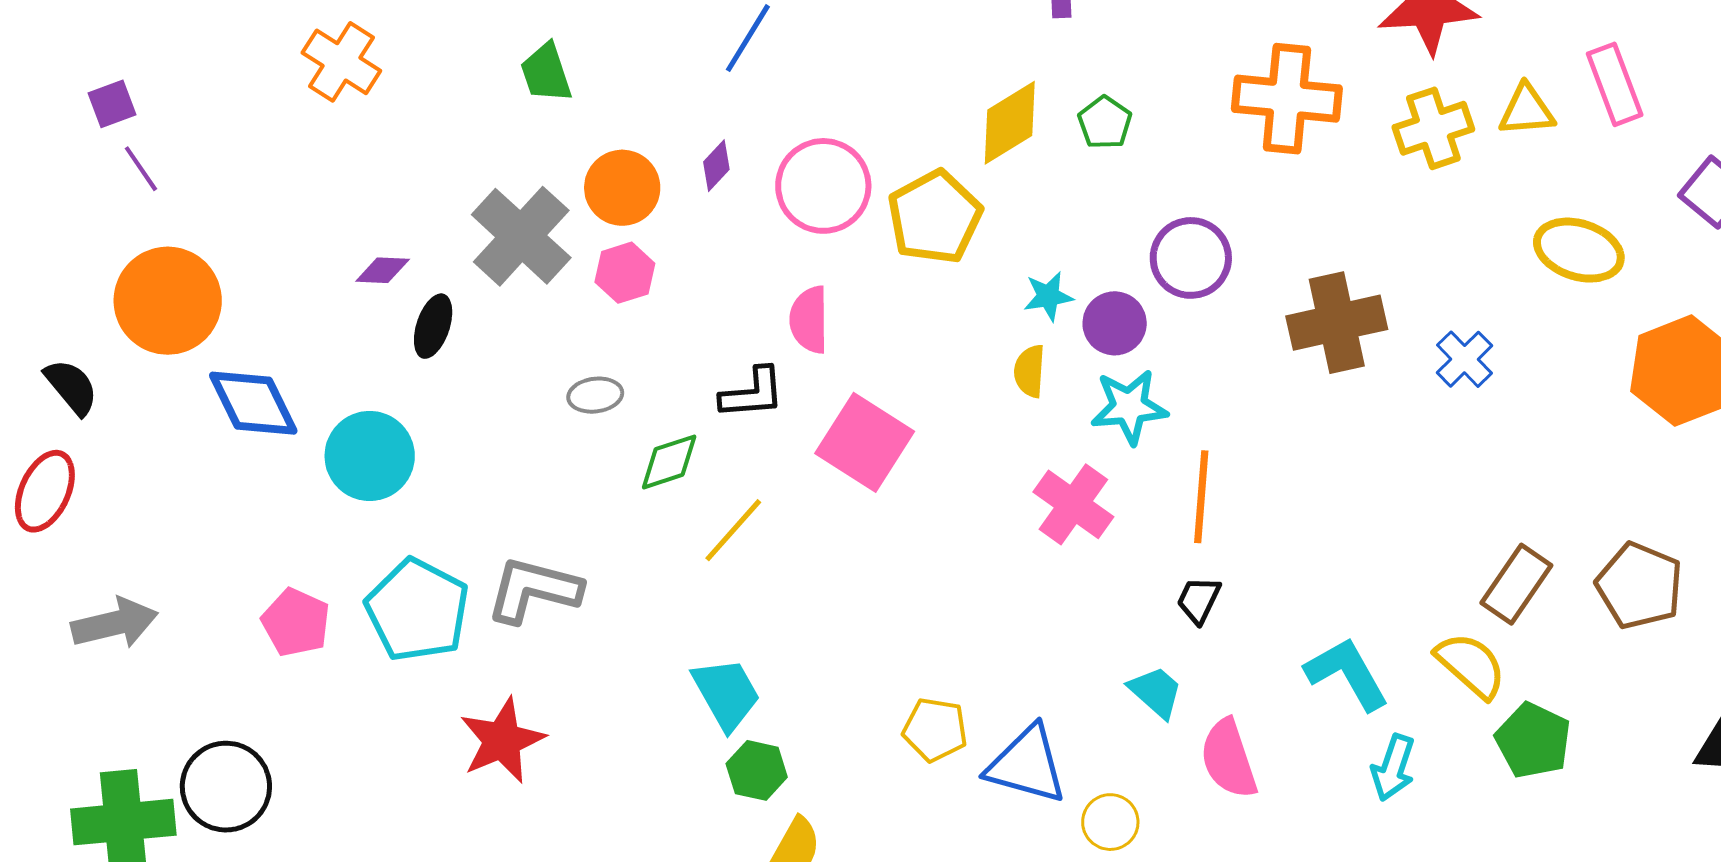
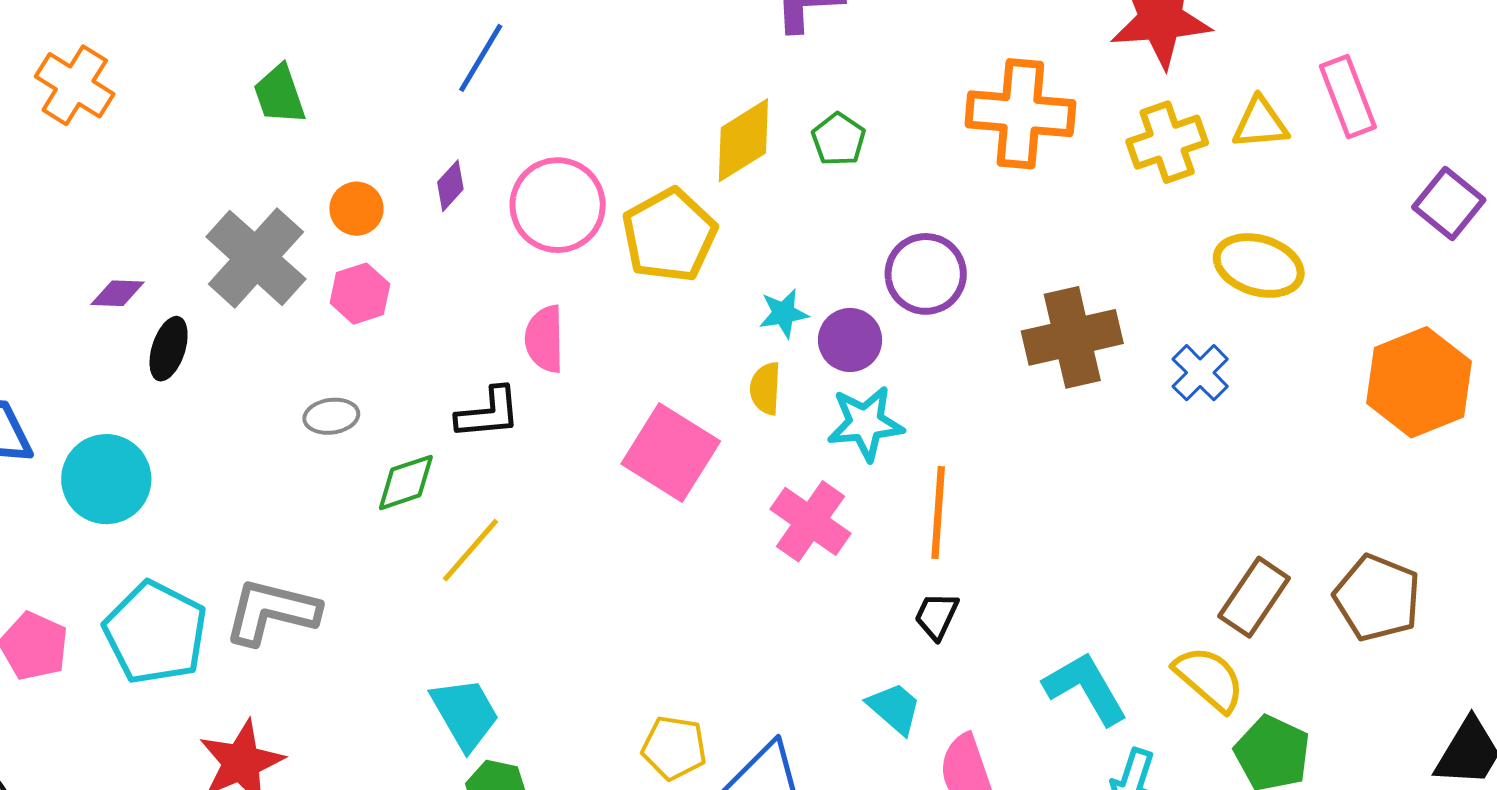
orange circle: (622, 188) -> (356, 209), size x0.7
yellow ellipse: (1579, 250) -> (1259, 265), moved
pink square: (865, 442) -> (671, 453), moved

